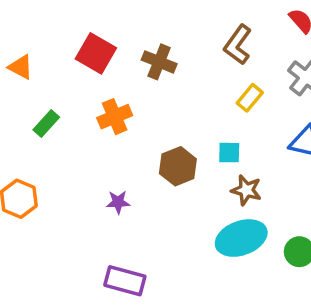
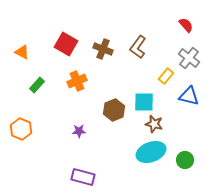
brown L-shape: (238, 45) -> (138, 47), moved
yellow rectangle: (250, 98) -> (166, 76), moved
cyan square: (229, 153) -> (144, 102), size x1.5

